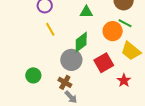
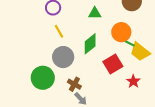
green line: (125, 23) -> (128, 43), moved
gray circle: (71, 60) -> (63, 57), moved
green circle: (33, 75) -> (43, 78), size x1.5

